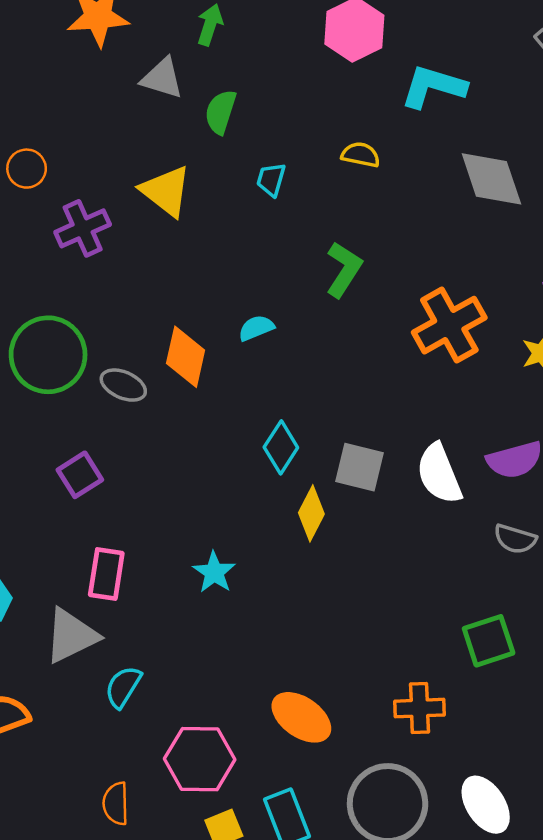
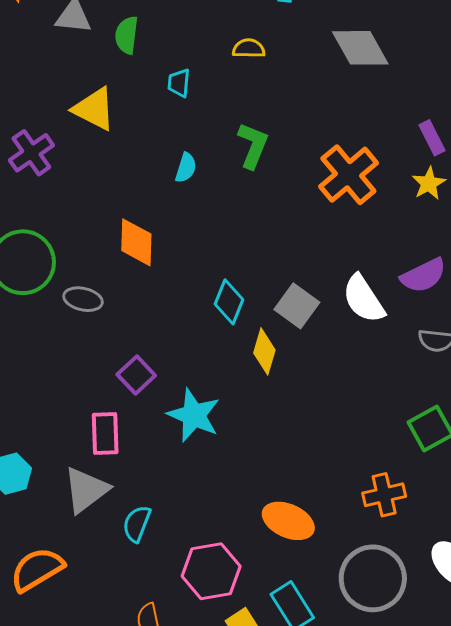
cyan semicircle: (256, 328) -> (186, 168), moved, turned 140
gray ellipse: (123, 385) -> (83, 299), moved
gray square: (360, 467) -> (297, 306), turned 33
purple square: (80, 475) -> (136, 375), moved
cyan star: (214, 572) -> (194, 415), size x1.5

